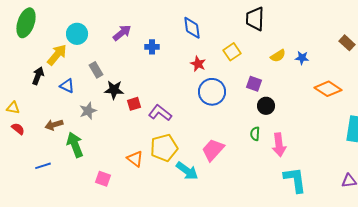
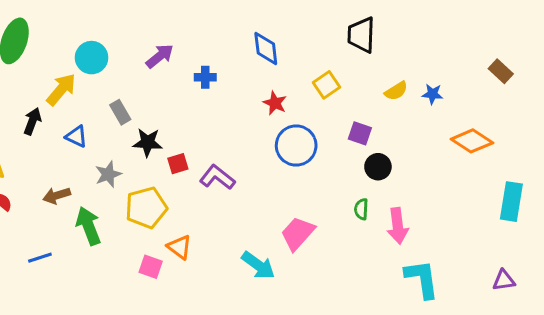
yellow pentagon: (164, 148) -> (146, 208), moved
pink square: (103, 179) -> (151, 267), moved

